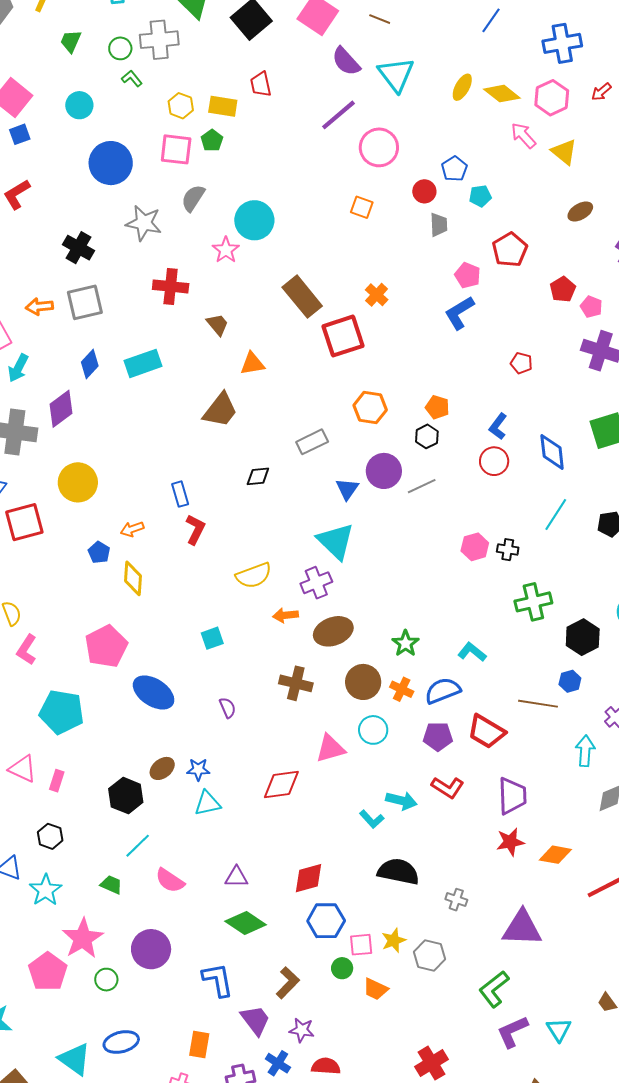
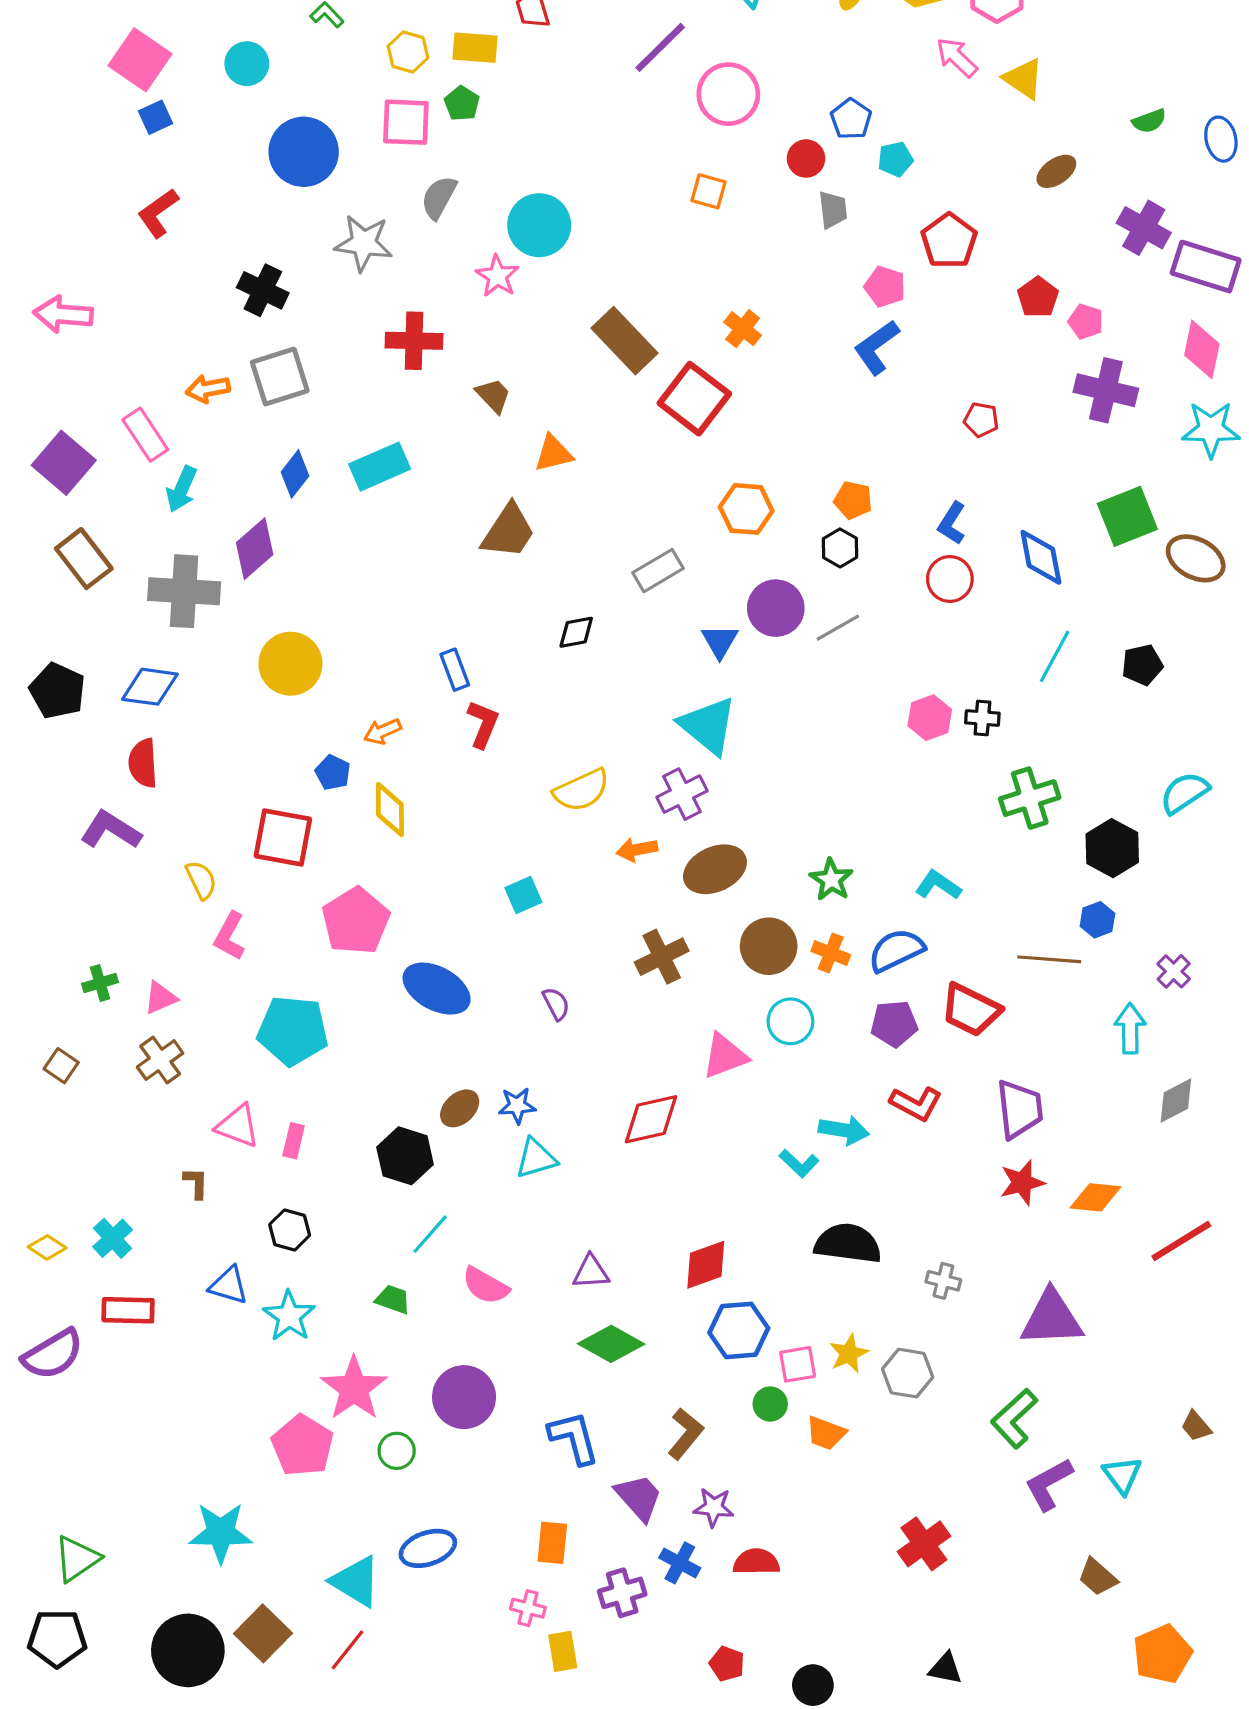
red square: (343, 336) -> (694, 399), turned -30
red square: (24, 522) -> (283, 838), moved, turned 30
brown cross: (296, 683) -> (662, 957), turned -36

